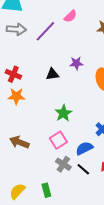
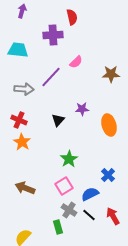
gray arrow: (16, 29) -> (24, 89), moved
black triangle: (52, 74) -> (58, 120), turned -40
orange star: (16, 96) -> (22, 142), turned 30
green rectangle: (46, 190) -> (58, 227), moved

